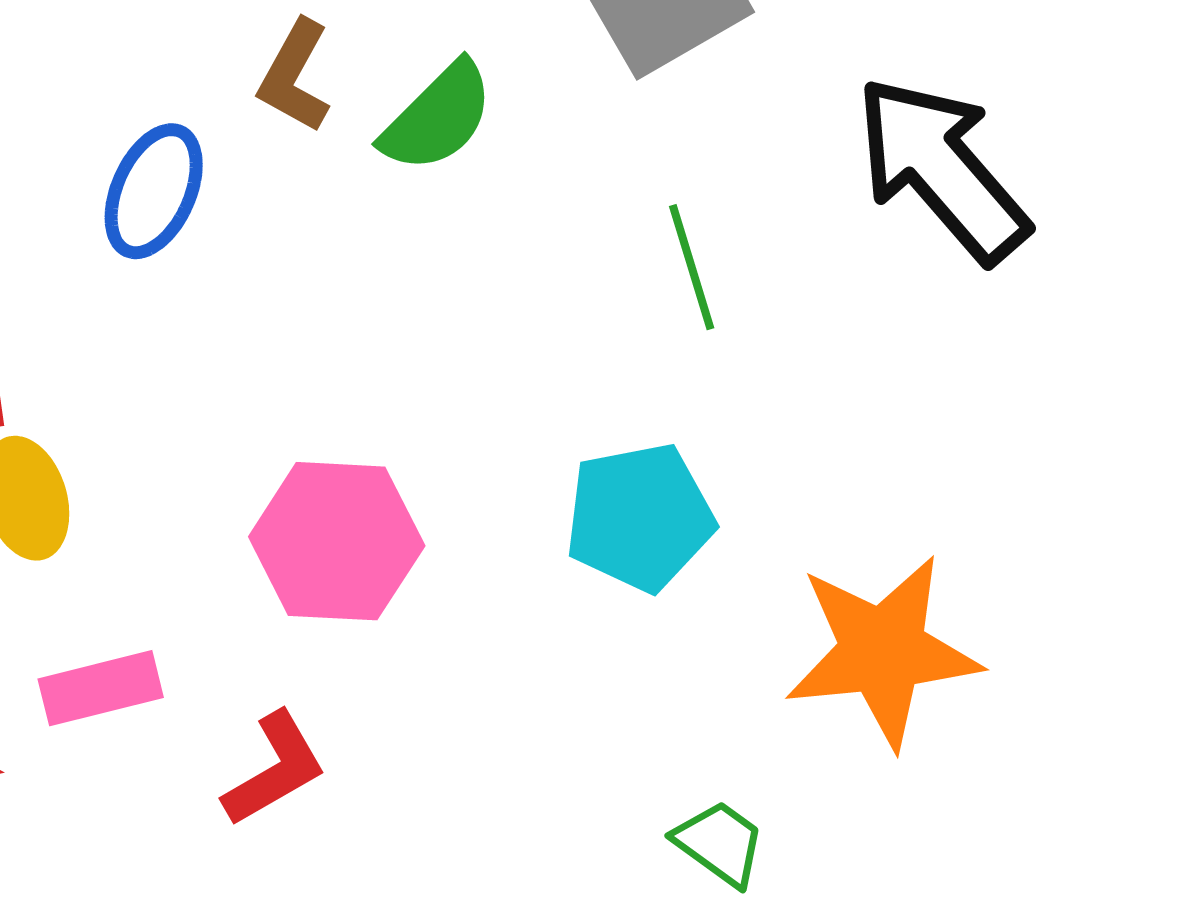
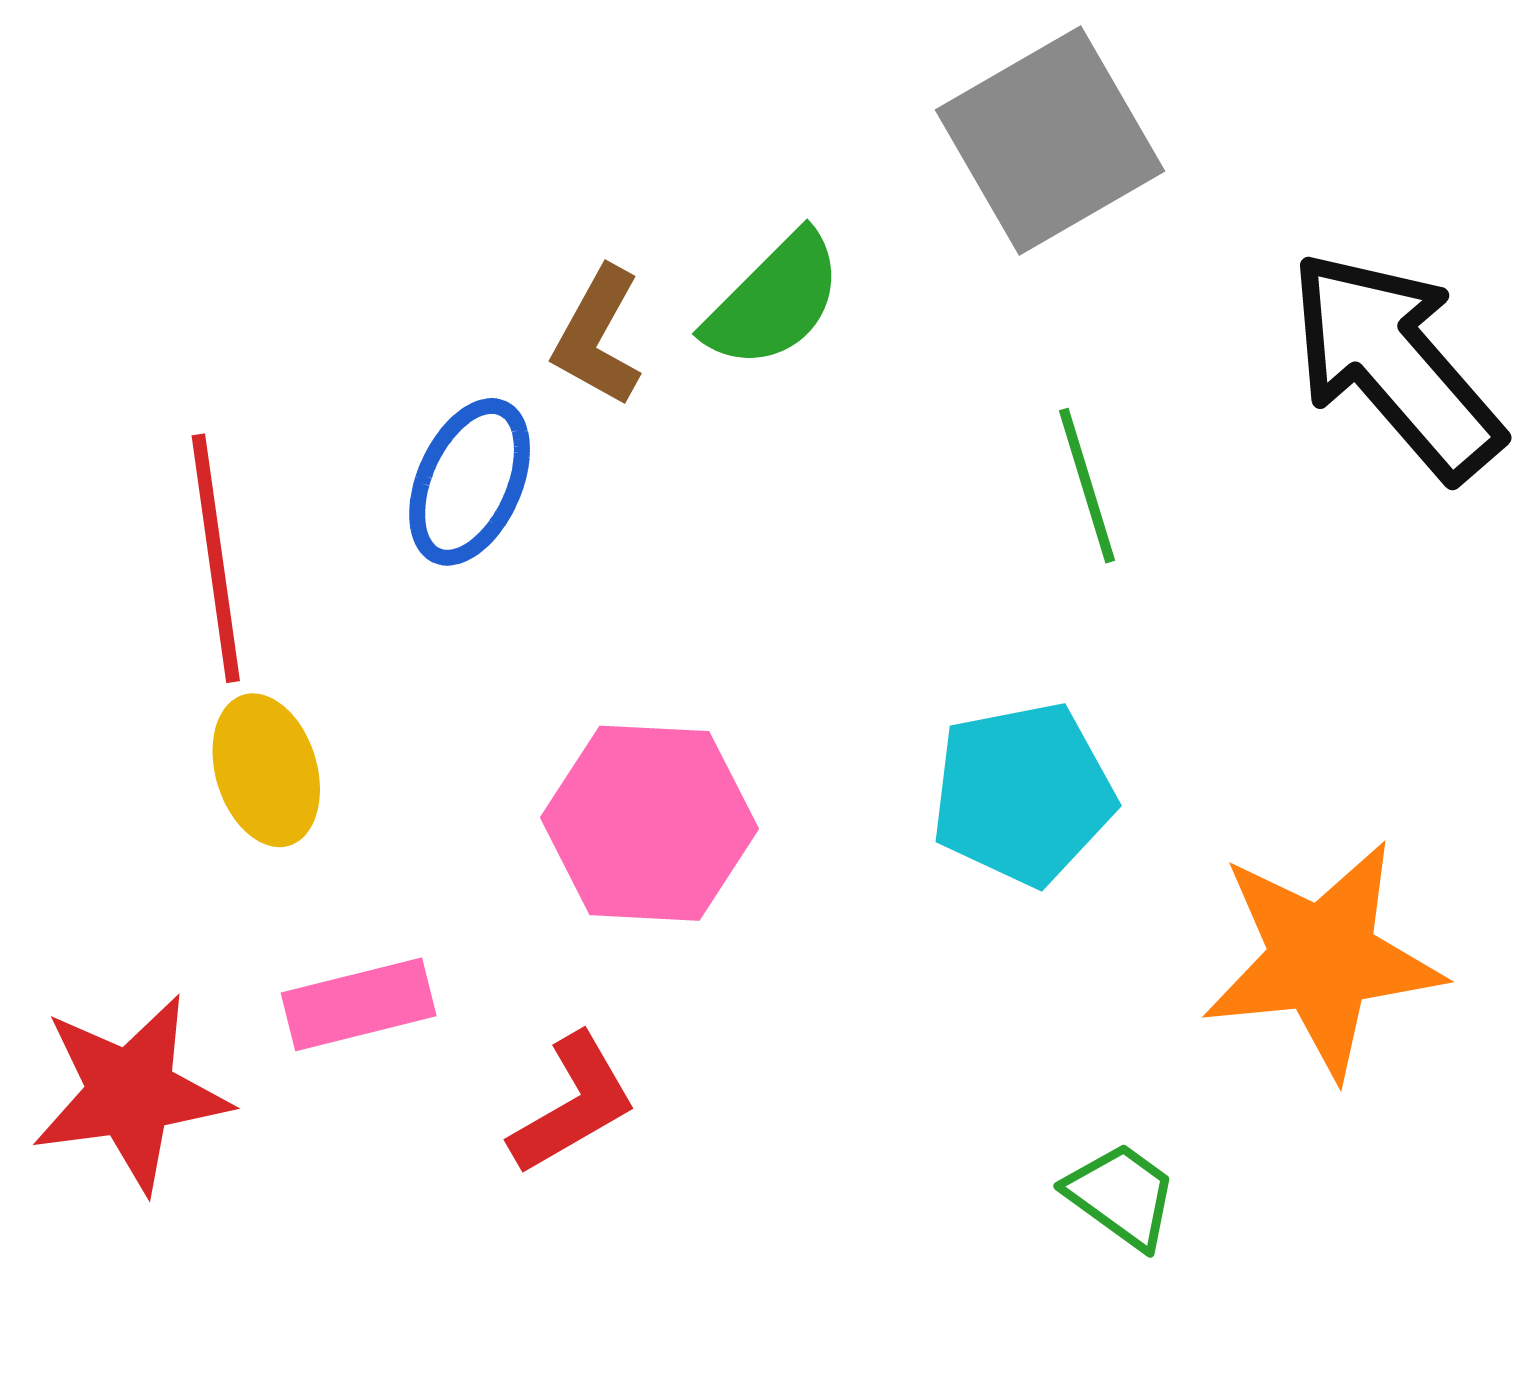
brown L-shape: (295, 76) -> (598, 336), moved
blue ellipse: (154, 191) -> (470, 482), moved

